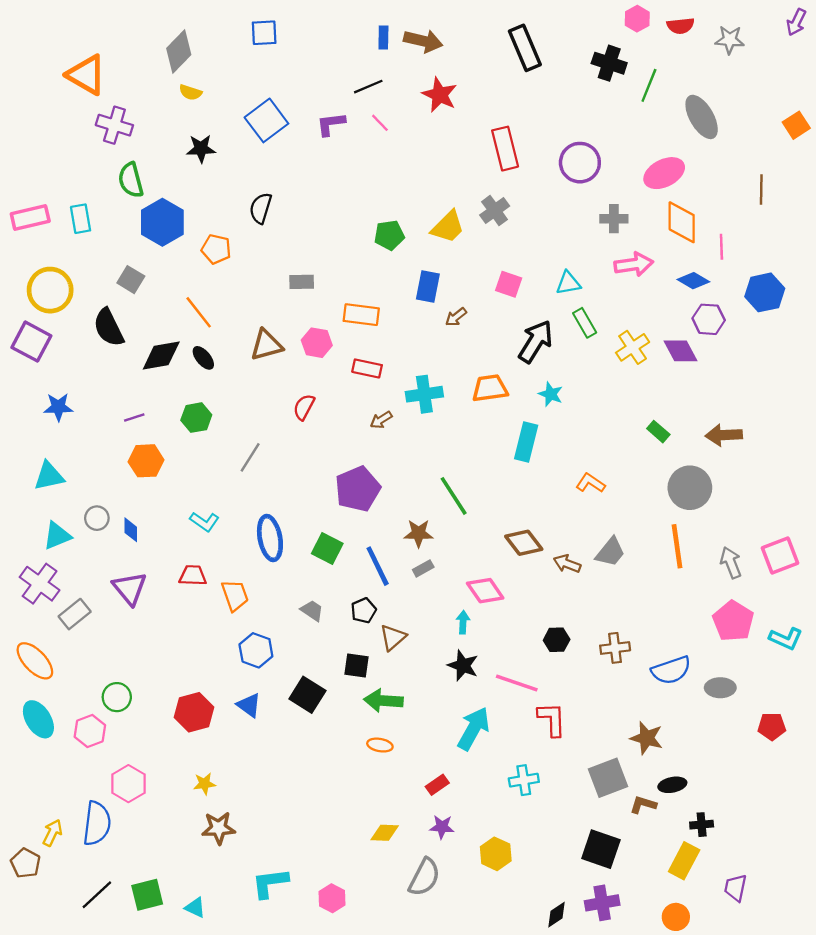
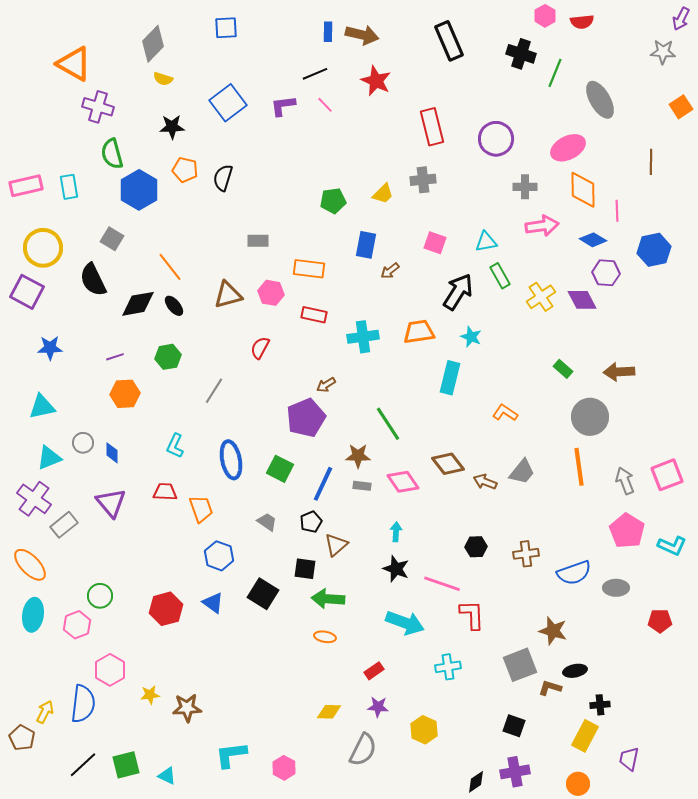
gray star: (730, 40) -> (663, 52), moved
gray cross: (495, 211) -> (423, 180), turned 30
yellow trapezoid: (448, 227) -> (383, 194), size x0.7
orange pentagon: (216, 249) -> (185, 170), moved
brown arrow: (381, 420) -> (326, 385), moved
cyan L-shape: (204, 522) -> (175, 446), turned 80
blue line: (378, 566) -> (323, 484), turned 51
gray rectangle: (423, 568) -> (362, 486), turned 36
pink diamond: (485, 591) -> (403, 482), moved
cyan ellipse: (38, 719) -> (33, 615), turned 40
cyan arrow: (473, 729) -> (405, 623), turned 81
yellow star: (204, 784) -> (150, 695), moved
black square: (601, 849) -> (514, 726), size x0.7

